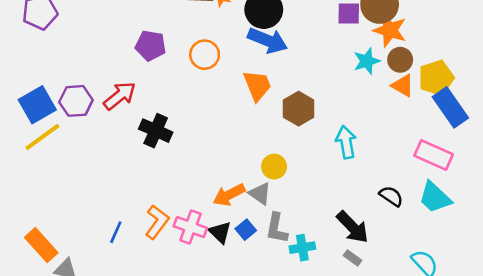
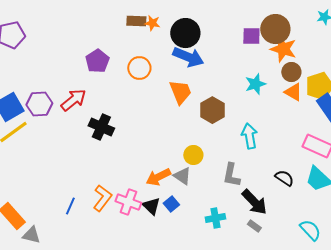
purple pentagon: (151, 46) -> (97, 61), turned 30
cyan star: (367, 61) -> (255, 84), moved
gray L-shape: (277, 228) -> (231, 175), moved

